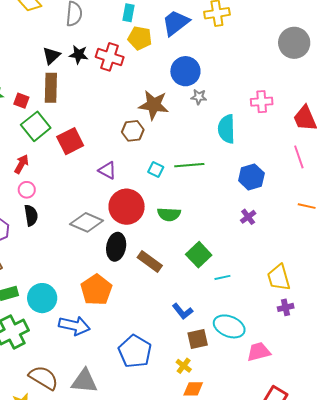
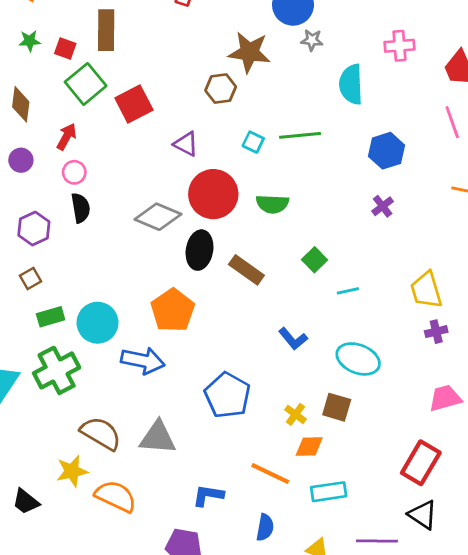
green square: (199, 255) -> (315, 260), size x0.7
brown square: (198, 339) -> (337, 407), moved, turned 30
pink trapezoid: (259, 352) -> (445, 398), moved

